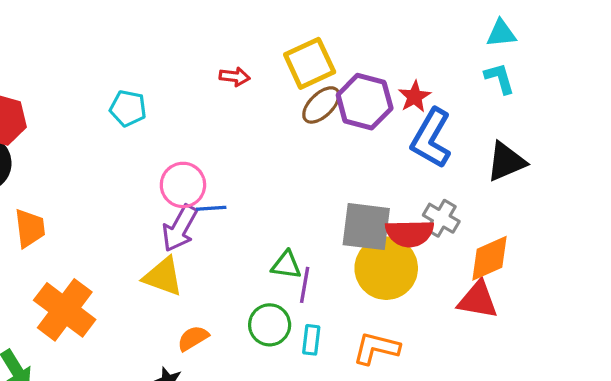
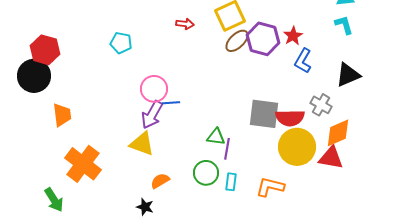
blue L-shape: (431, 138) -> (303, 61), size x0.7
gray cross: (441, 218) -> (321, 105), moved
yellow circle: (386, 268) -> (297, 147), moved

